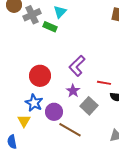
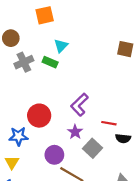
gray cross: (32, 15) -> (24, 62), moved
blue star: (34, 103) -> (18, 136), moved, turned -30
yellow triangle: (24, 121) -> (12, 162), moved

